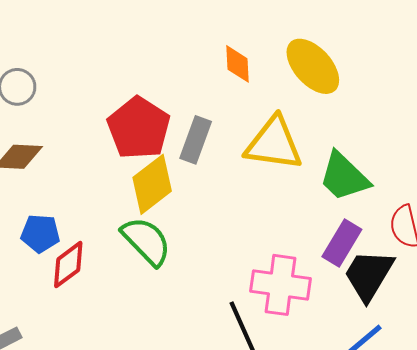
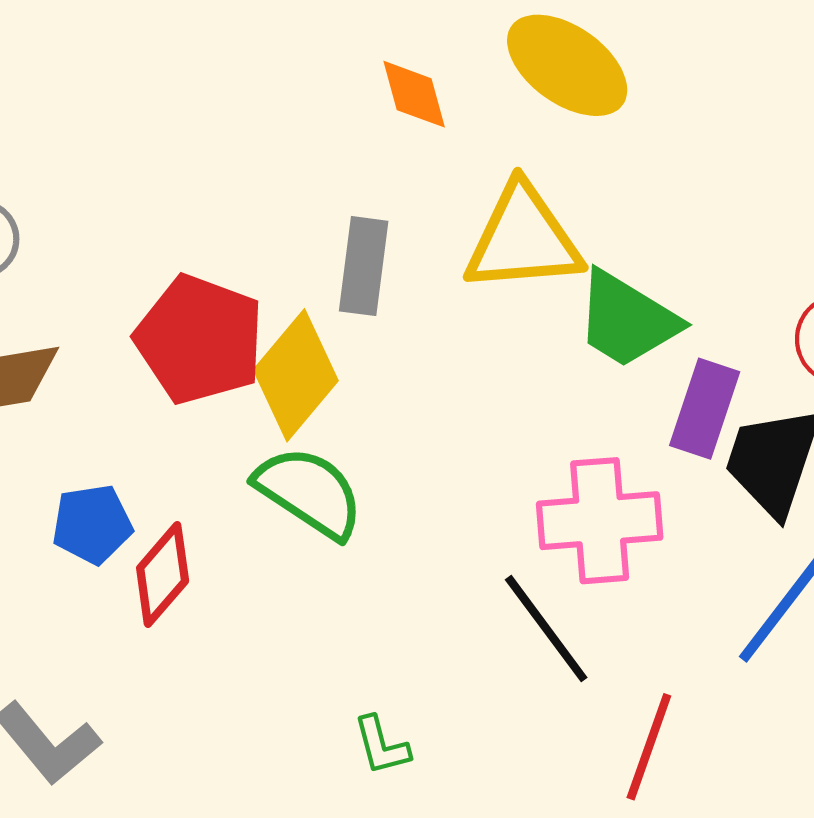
red pentagon: (139, 128) -> (200, 339), moved
green trapezoid: (344, 177) -> (627, 320), moved

